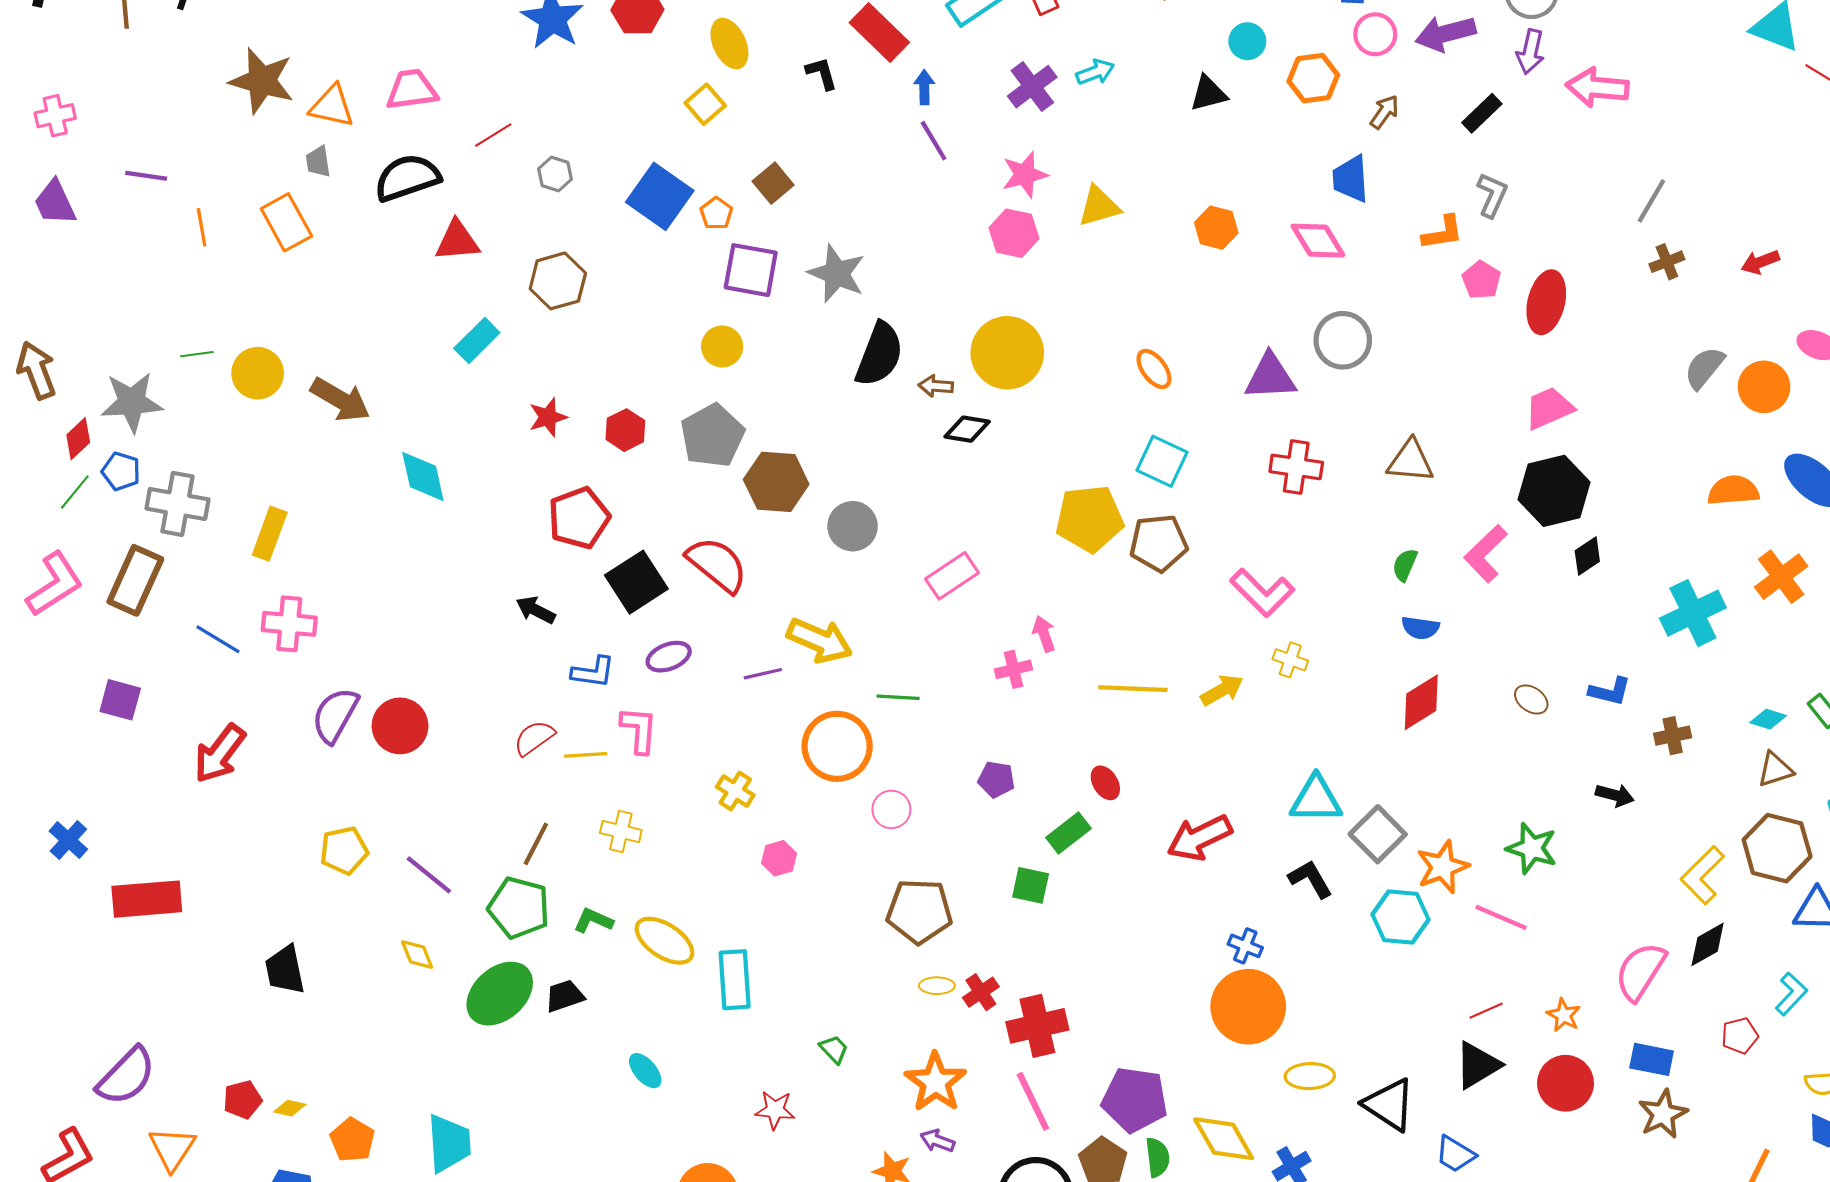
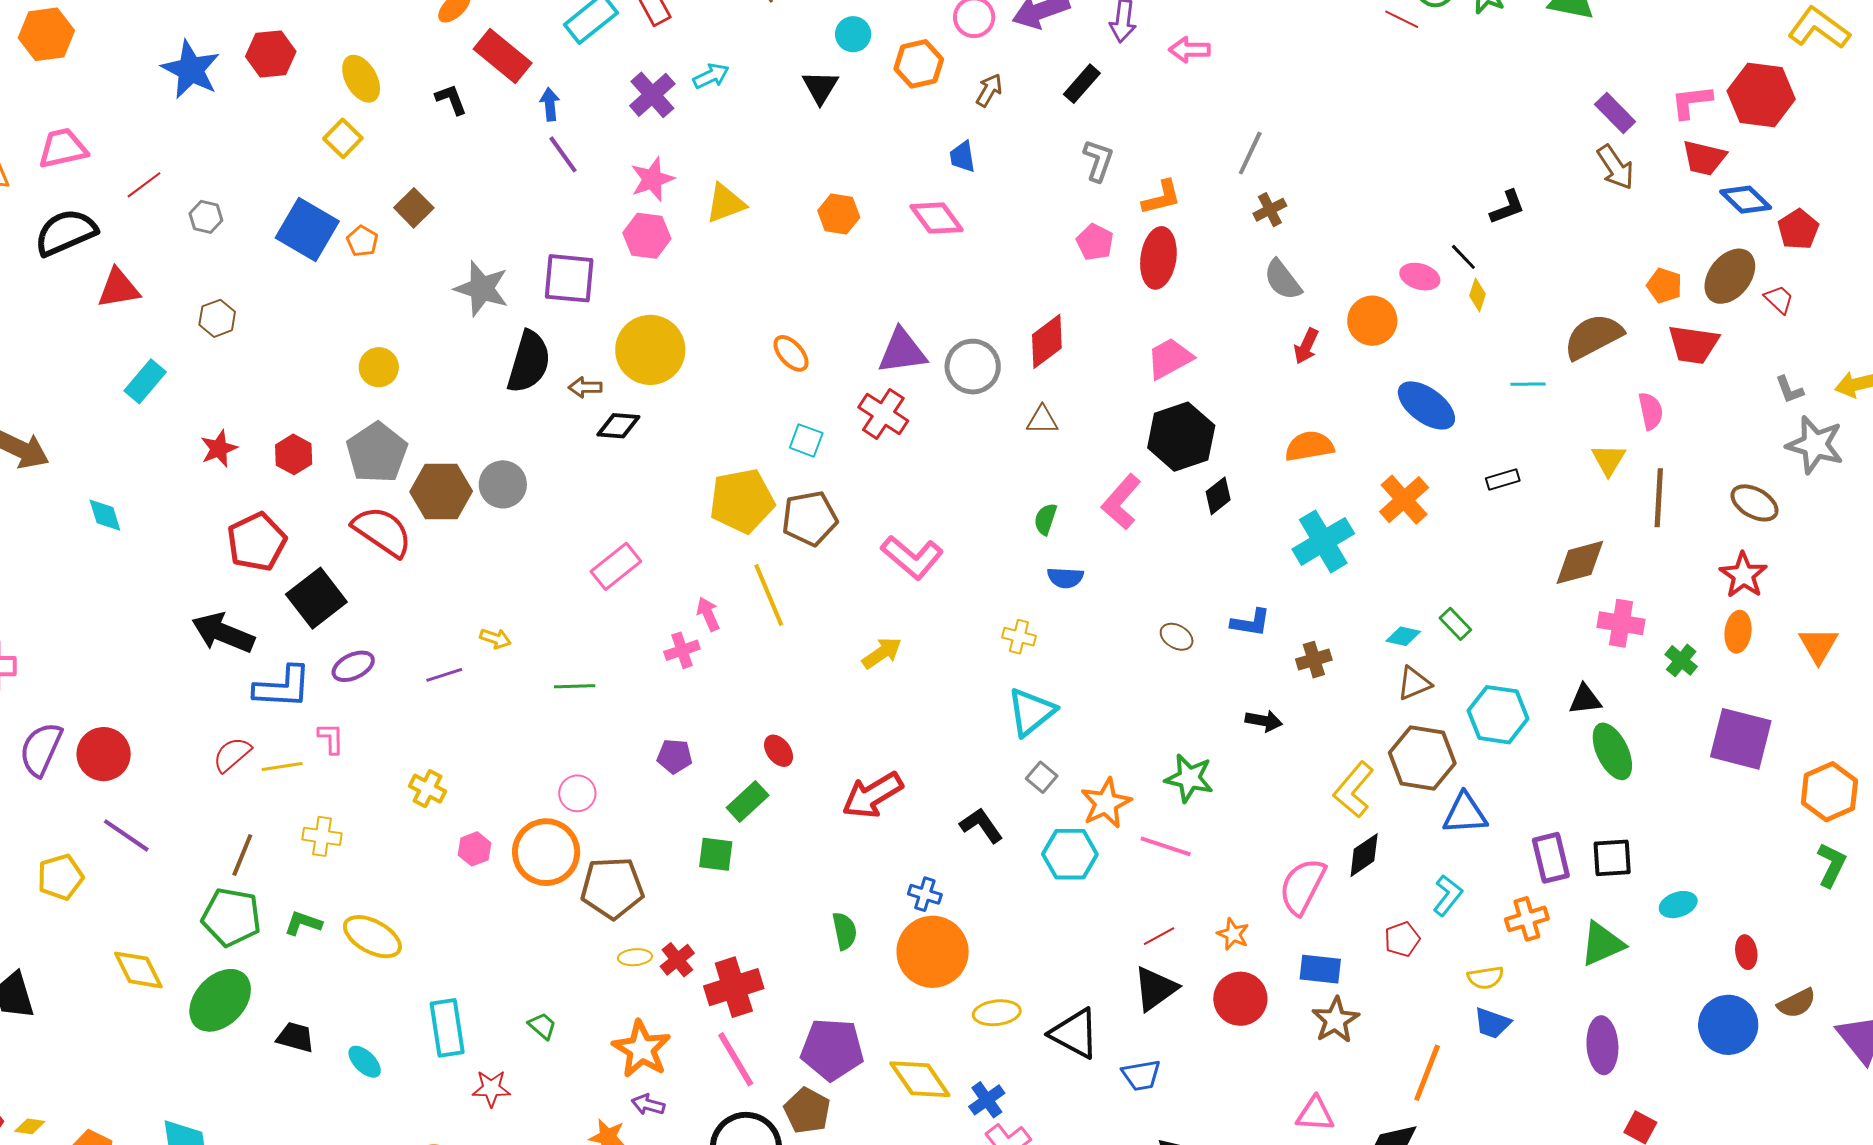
pink arrow: (1597, 87) -> (1189, 50), size x0.7
black triangle: (1208, 93) -> (820, 87), turned -39
blue trapezoid: (1351, 179) -> (962, 157), size x0.7
orange L-shape: (1443, 233) -> (1161, 197), moved
red arrow: (1760, 262) -> (1306, 346), moved, turned -39
purple square: (751, 270) -> (569, 278), moved
brown hexagon: (558, 281) -> (217, 318), size x0.7
gray circle: (1343, 340) -> (973, 367), moved
gray semicircle: (1704, 368) -> (1283, 280), moved, turned -72
cyan square: (1162, 461) -> (806, 440), size x0.7
brown triangle: (1410, 461) -> (1042, 420), size x0.7
red cross: (1296, 467) -> (883, 414), moved, turned 30
cyan diamond: (423, 476) -> (105, 515), size x0.7
orange semicircle: (1733, 491) -> (1309, 446), moved
gray circle: (853, 526) -> (503, 484), moved
red semicircle: (717, 565) -> (382, 531), moved
black arrow: (536, 610) -> (223, 633), size x1.6
yellow arrow: (820, 640) -> (495, 639), size x0.5
yellow cross: (1290, 660) -> (1019, 637), moved
blue L-shape: (593, 672) -> (283, 687), size x1.4
yellow line: (1133, 689) -> (769, 595), moved, turned 70
red diamond: (1421, 702) -> (1047, 341), moved
pink L-shape: (639, 730) -> (331, 738), size x0.7
orange circle: (837, 746) -> (546, 852), moved
cyan triangle: (1316, 799) -> (1031, 712), moved, turned -34
gray square: (1378, 834) -> (1042, 777), size x0.6
purple line: (429, 875) -> (126, 835), moved
yellow diamond: (417, 955) -> (138, 970), size x1.5
cyan rectangle: (735, 980) -> (447, 1028), moved
black trapezoid: (565, 996) -> (295, 1037), moved, turned 39
blue trapezoid: (1455, 1154) -> (1141, 1075), turned -36
green semicircle: (1157, 1157) -> (845, 931), moved

